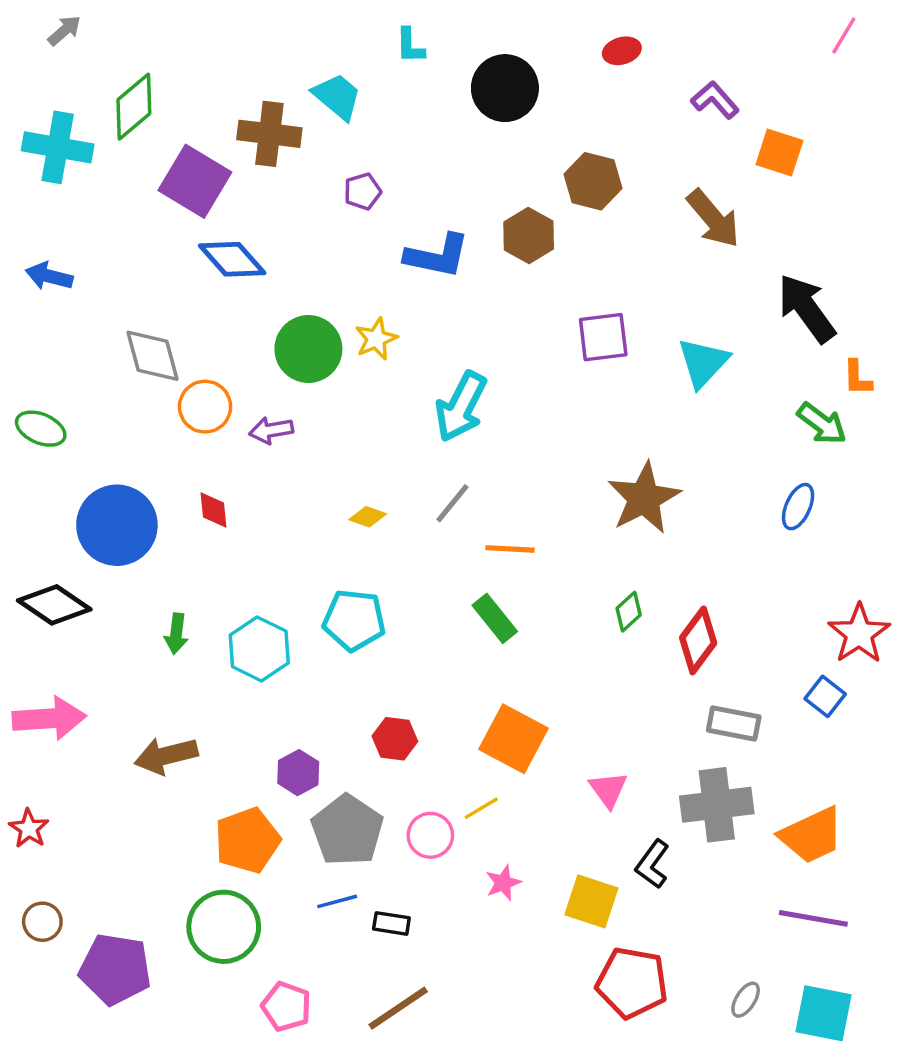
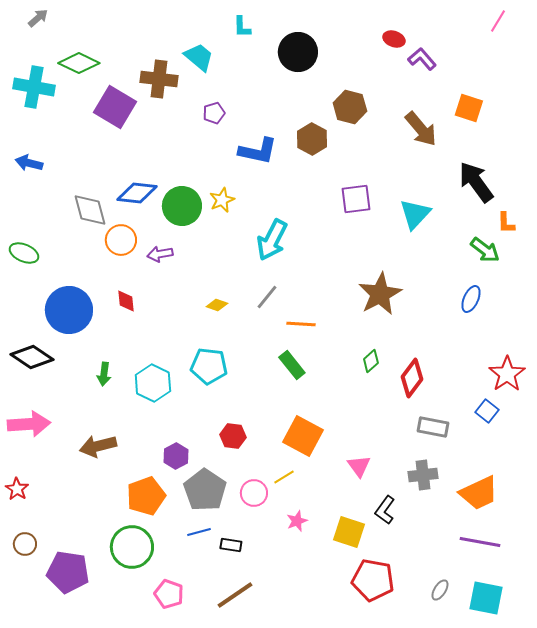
red ellipse: (622, 51) -> (394, 39), moved, turned 35
green diamond: (134, 107) -> (79, 63), turned 66
orange square: (779, 152) -> (469, 108), moved
blue diamond: (232, 259) -> (137, 193), moved, turned -42
gray cross: (717, 805) -> (423, 475), size x0.7

